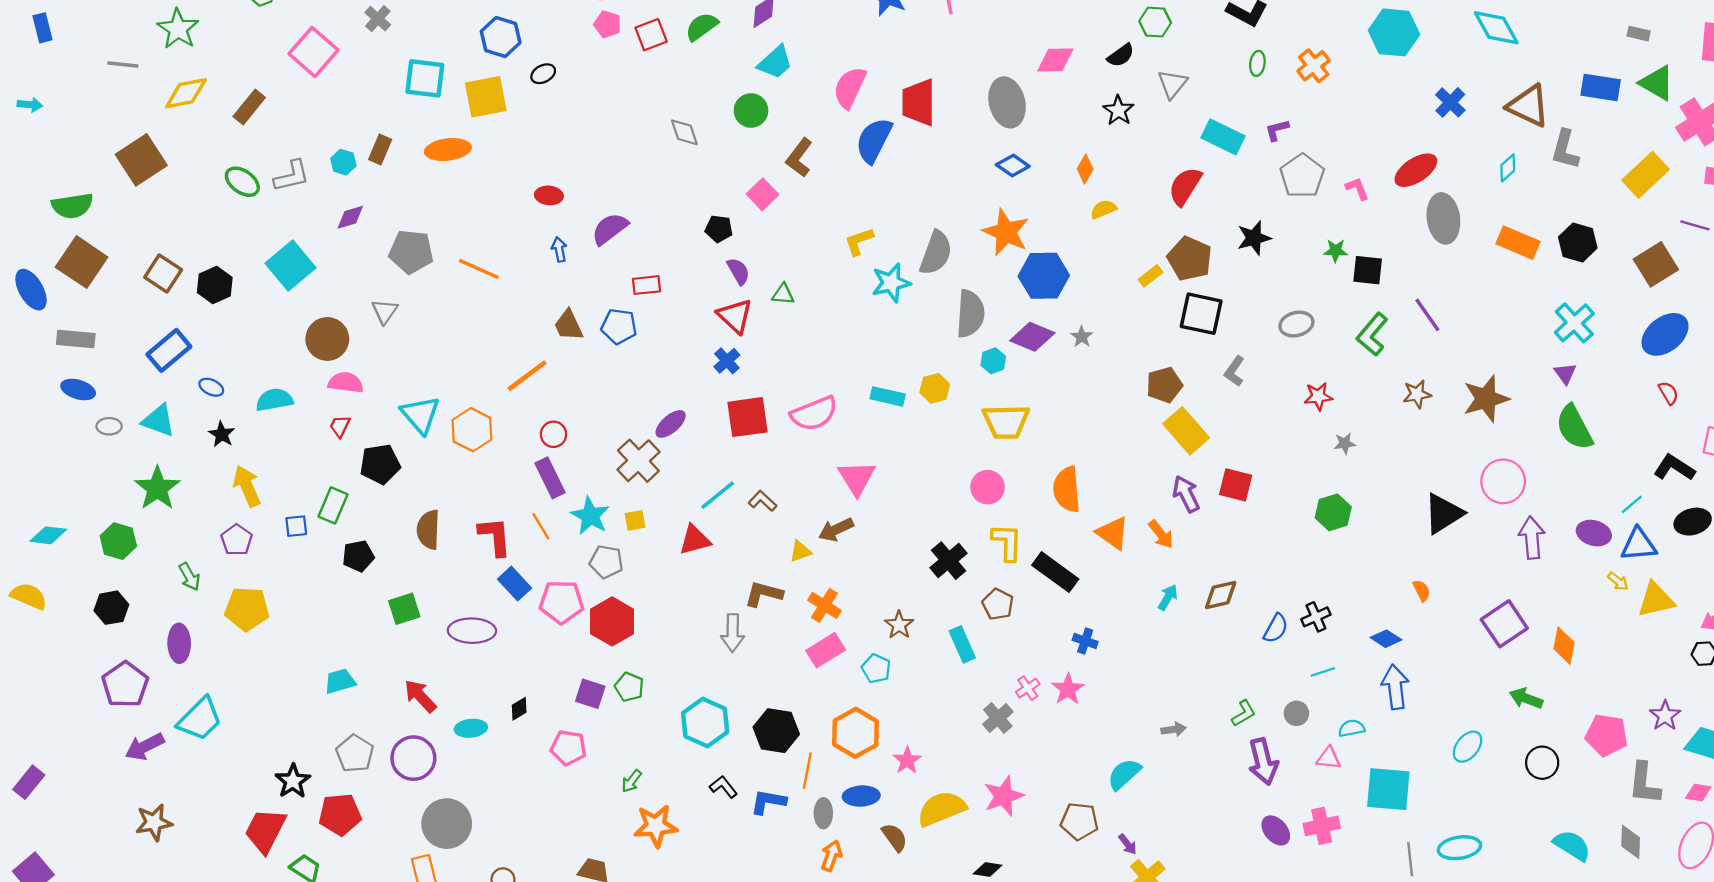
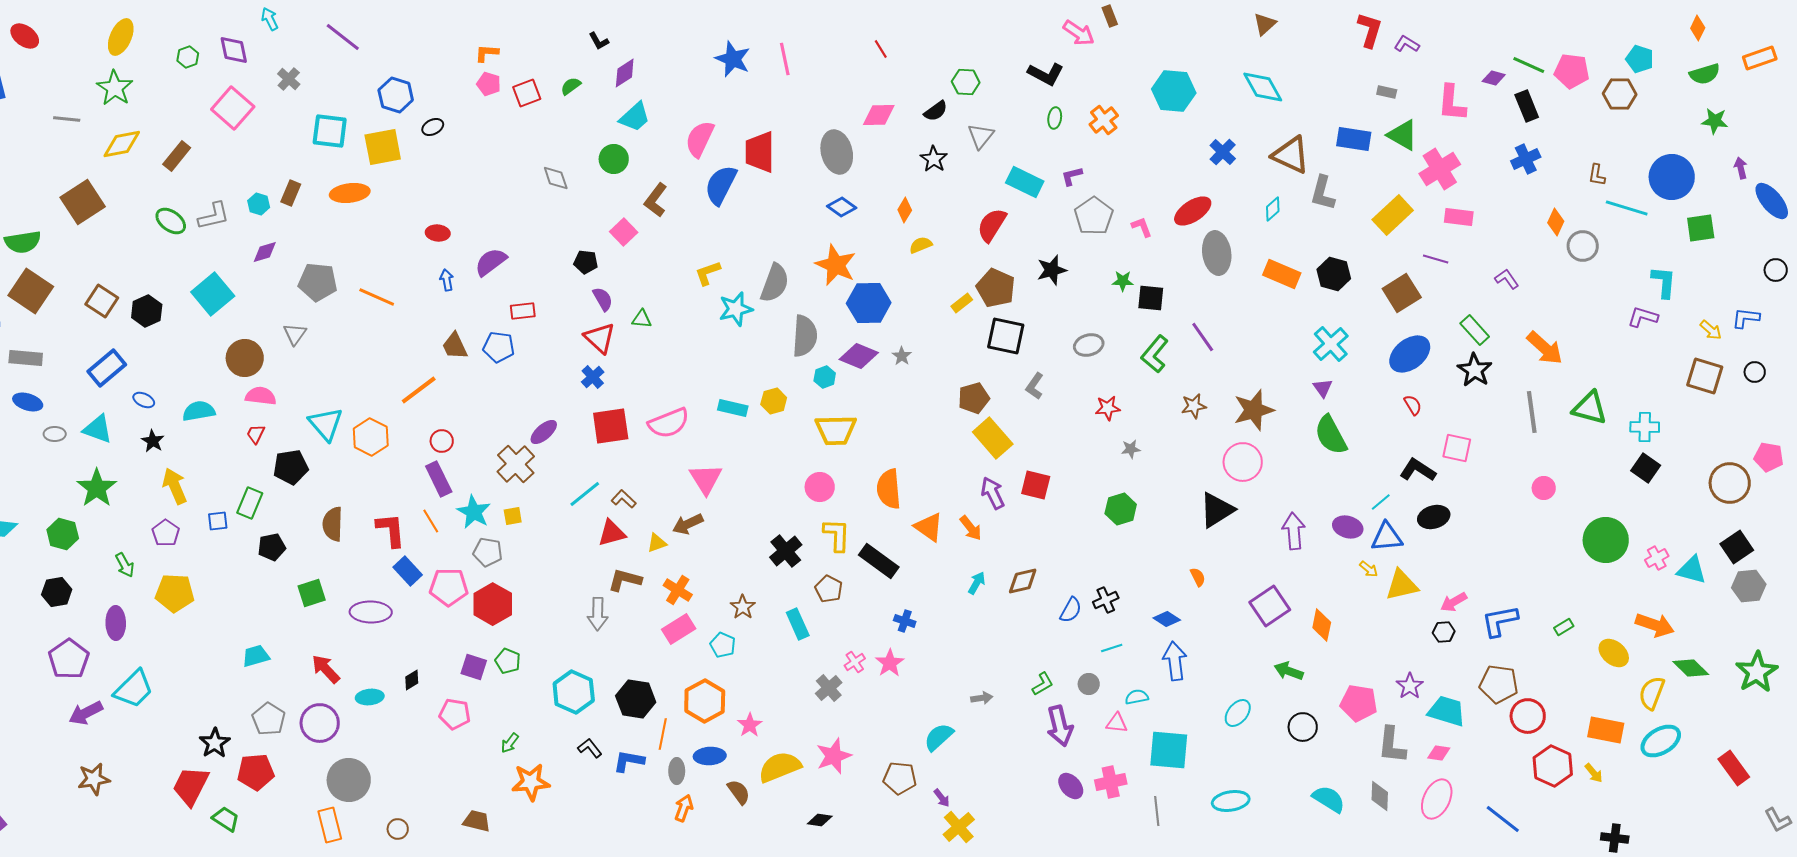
green semicircle: (702, 27) -> (571, 86), size x0.7
pink circle: (1503, 481) -> (1243, 462), moved
red triangle: (695, 540) -> (612, 533), moved
gray line: (1410, 859) -> (1157, 811), moved

